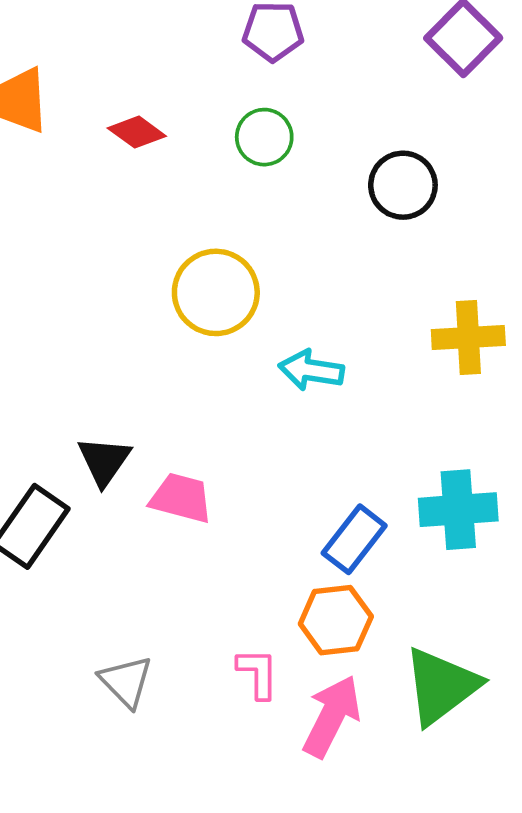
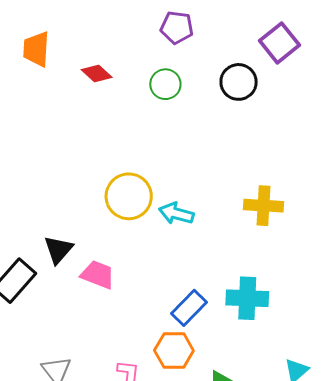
black circle: (403, 185) -> (239, 82), moved
yellow circle: (216, 292) -> (129, 196), moved

